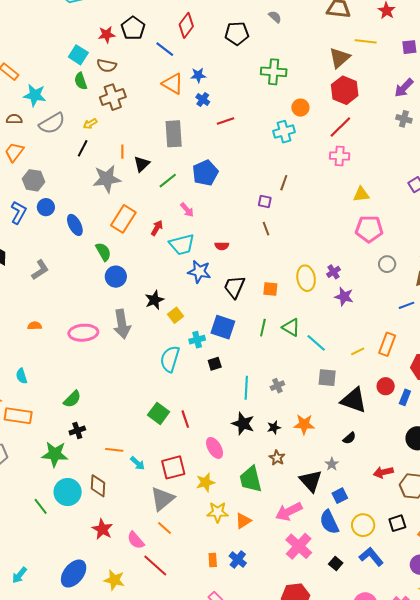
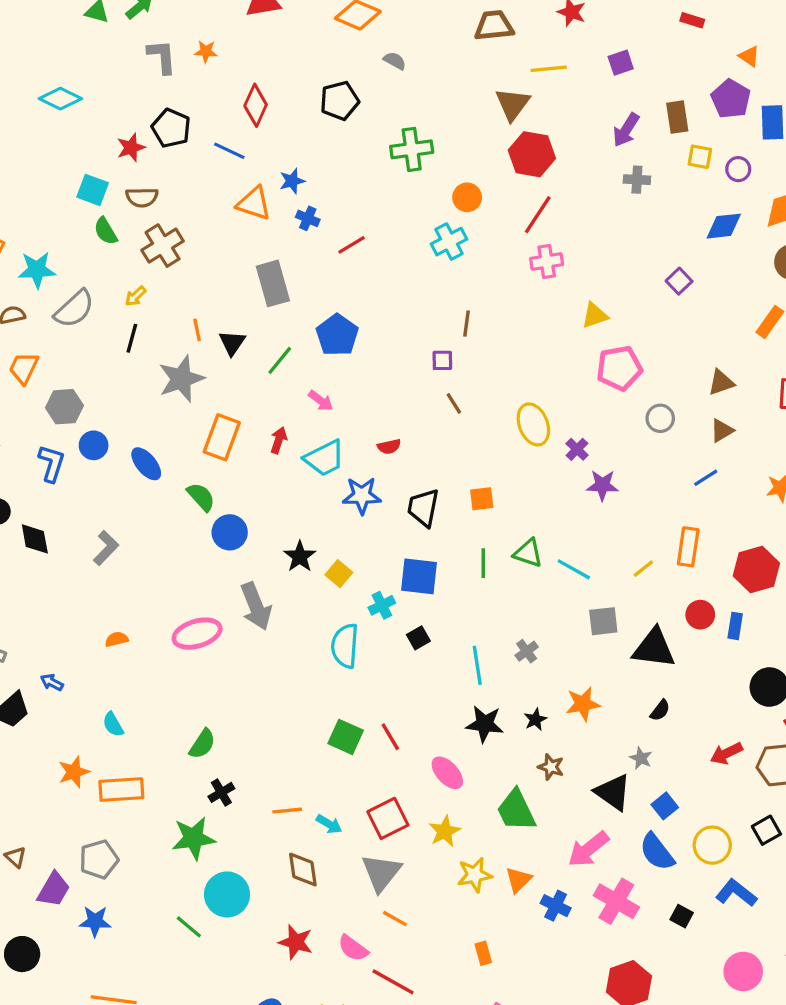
yellow ellipse: (306, 278) -> (533, 424), moved
brown diamond: (98, 486) -> (303, 870), moved
blue cross: (238, 560) -> (556, 906), moved

